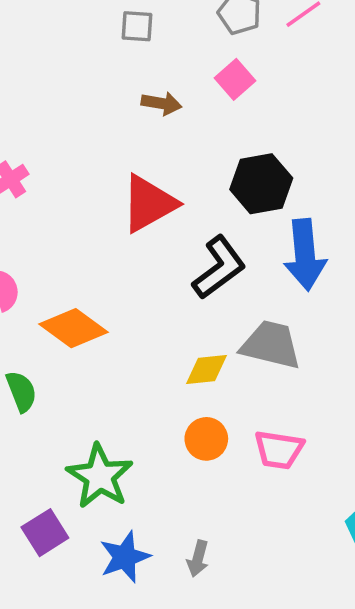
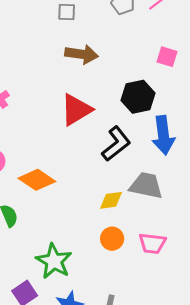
pink square: (235, 79) -> (167, 57), moved, turned -30
brown arrow: (162, 103) -> (82, 54), size x1.5

